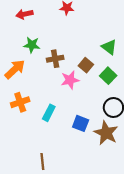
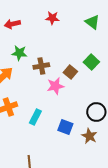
green triangle: (109, 47) -> (92, 22), moved
green square: (108, 76) -> (91, 62), moved
brown star: (106, 133) -> (89, 136), size x0.7

